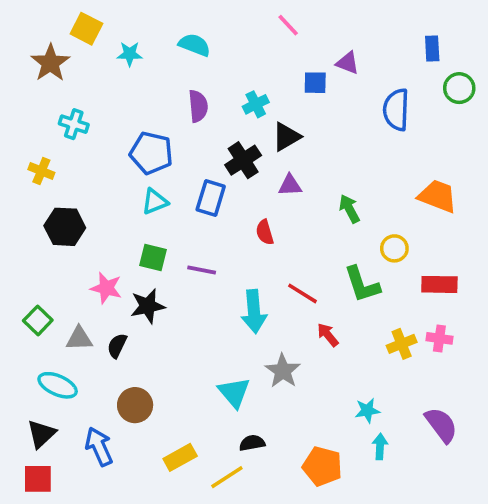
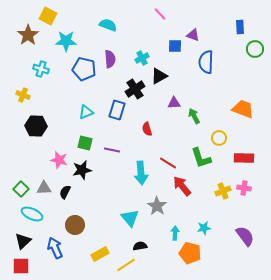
cyan star: (130, 54) -> (66, 41), moved, size x1.5
blue semicircle: (396, 110) -> (206, 62), moved
blue pentagon: (151, 153) -> (84, 69), moved
purple triangle: (290, 185) -> (174, 103), moved
green square: (38, 320) -> (21, 189), moved
red arrow: (328, 335) -> (182, 186), size x1.5
cyan arrow: (380, 447) -> (175, 233), moved
orange pentagon: (322, 466) -> (190, 253), moved

